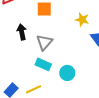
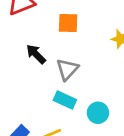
black arrow: (22, 32) -> (36, 54), turned -35

